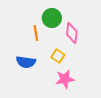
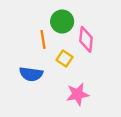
yellow square: (58, 56) -> (65, 58), moved

